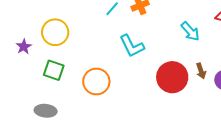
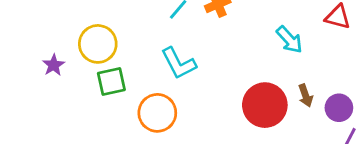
cyan L-shape: (132, 46) -> (179, 63), moved
green square: (54, 70) -> (111, 81), moved, turned -30

